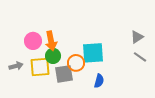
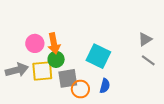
cyan square: (93, 53) -> (98, 56), turned 30
orange circle: (76, 63) -> (80, 89), moved
gray arrow: (16, 66) -> (17, 70), size x1.5

